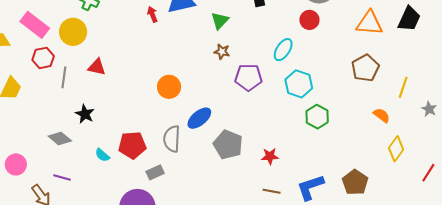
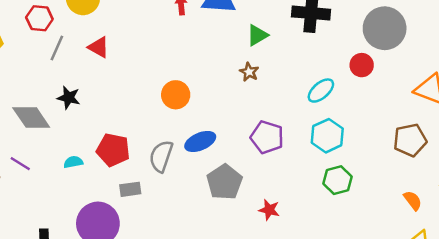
purple pentagon: (248, 77) -> (267, 137), moved
black star: (85, 114) -> (69, 98), turned -30
gray diamond: (60, 138) -> (31, 117), size x1.4
cyan semicircle: (102, 155) -> (73, 162), moved, turned 112

